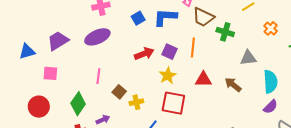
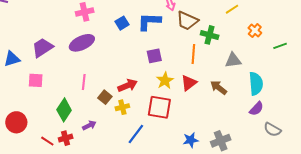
orange line: (193, 47) -> (193, 54), moved
purple square: (169, 52) -> (154, 56), turned -35
red arrow: (144, 54) -> (128, 85), moved
yellow star: (168, 76) -> (165, 81), moved
red triangle: (203, 79) -> (189, 83), turned -36
red circle: (39, 107) -> (16, 122), moved

